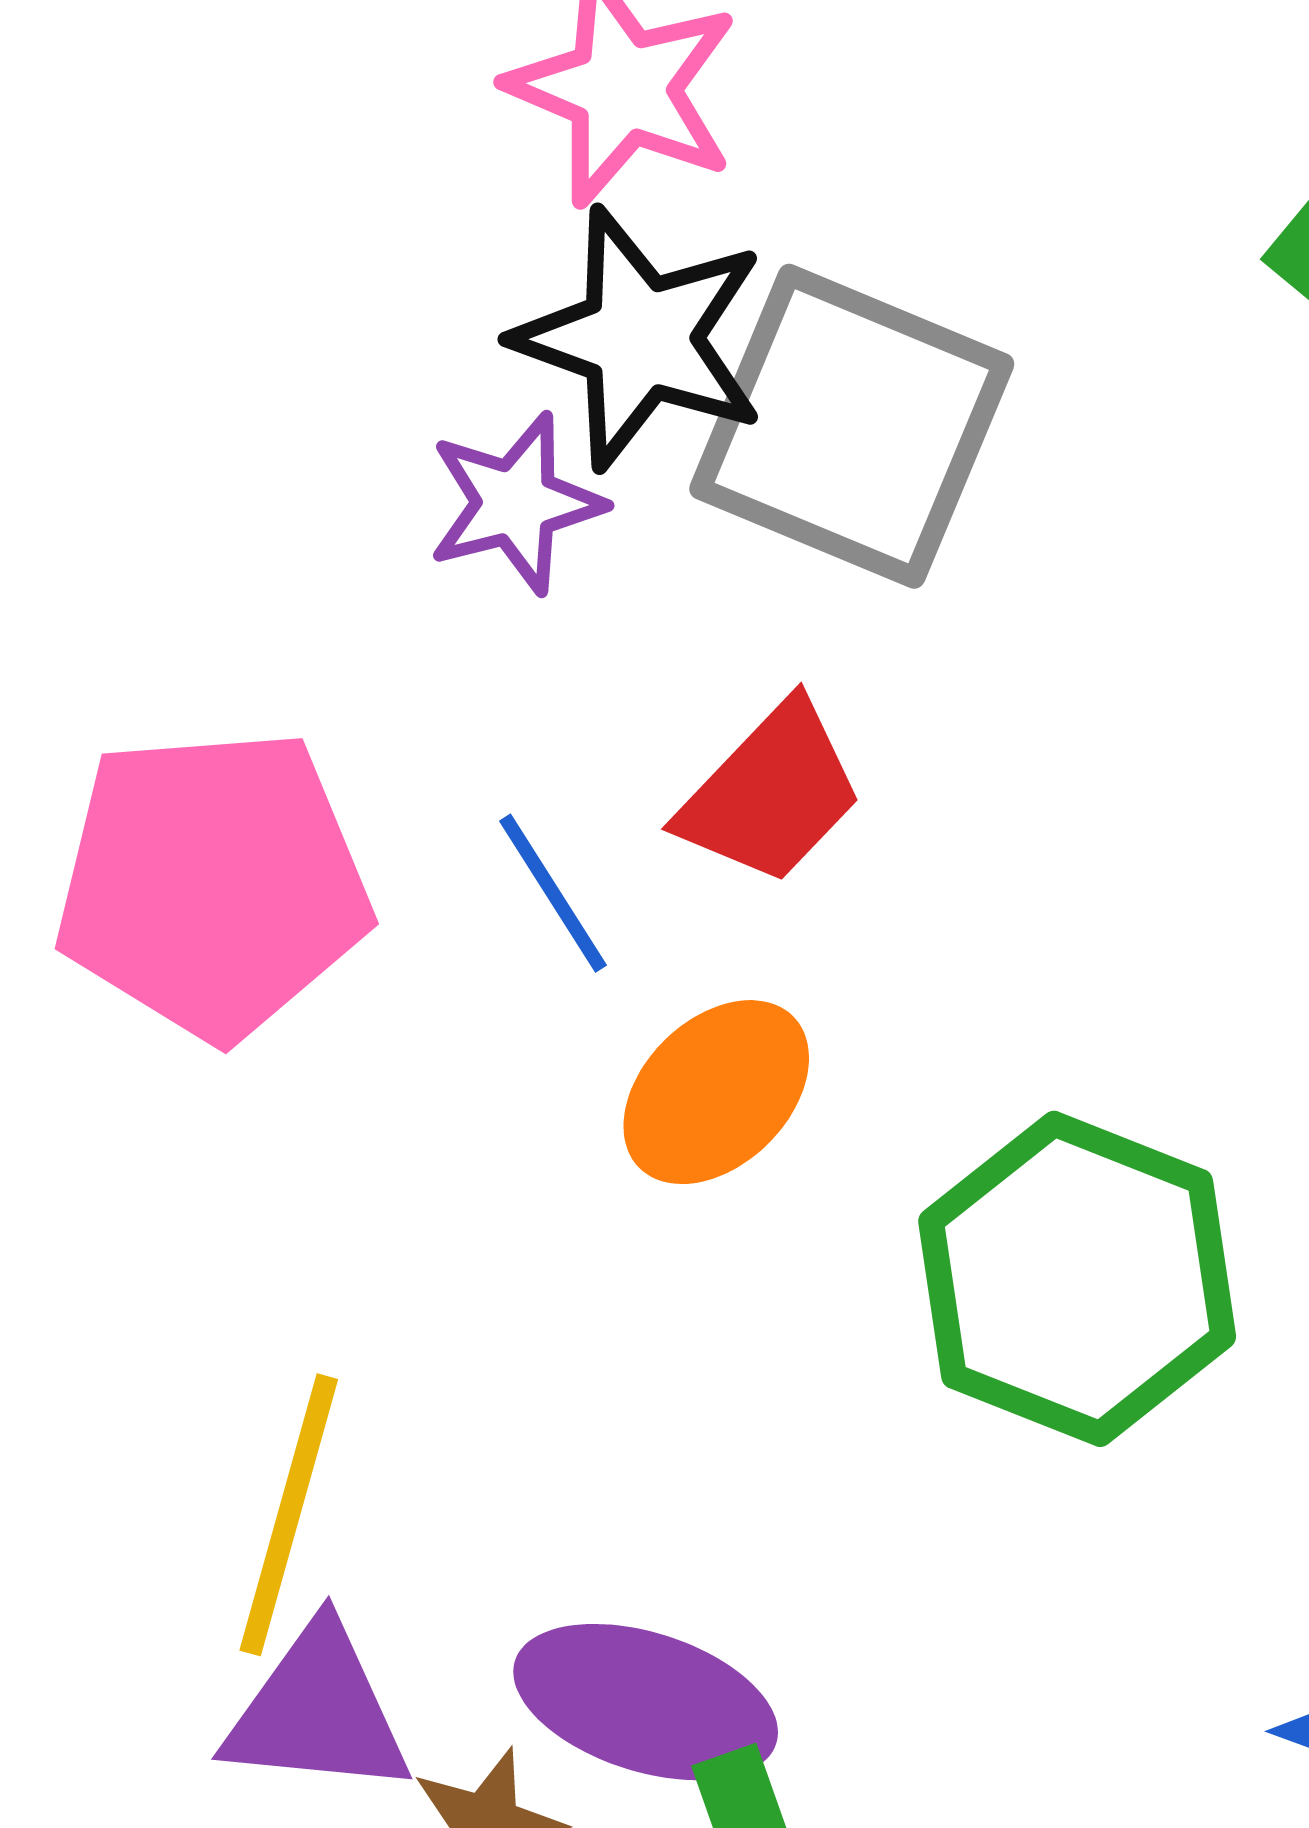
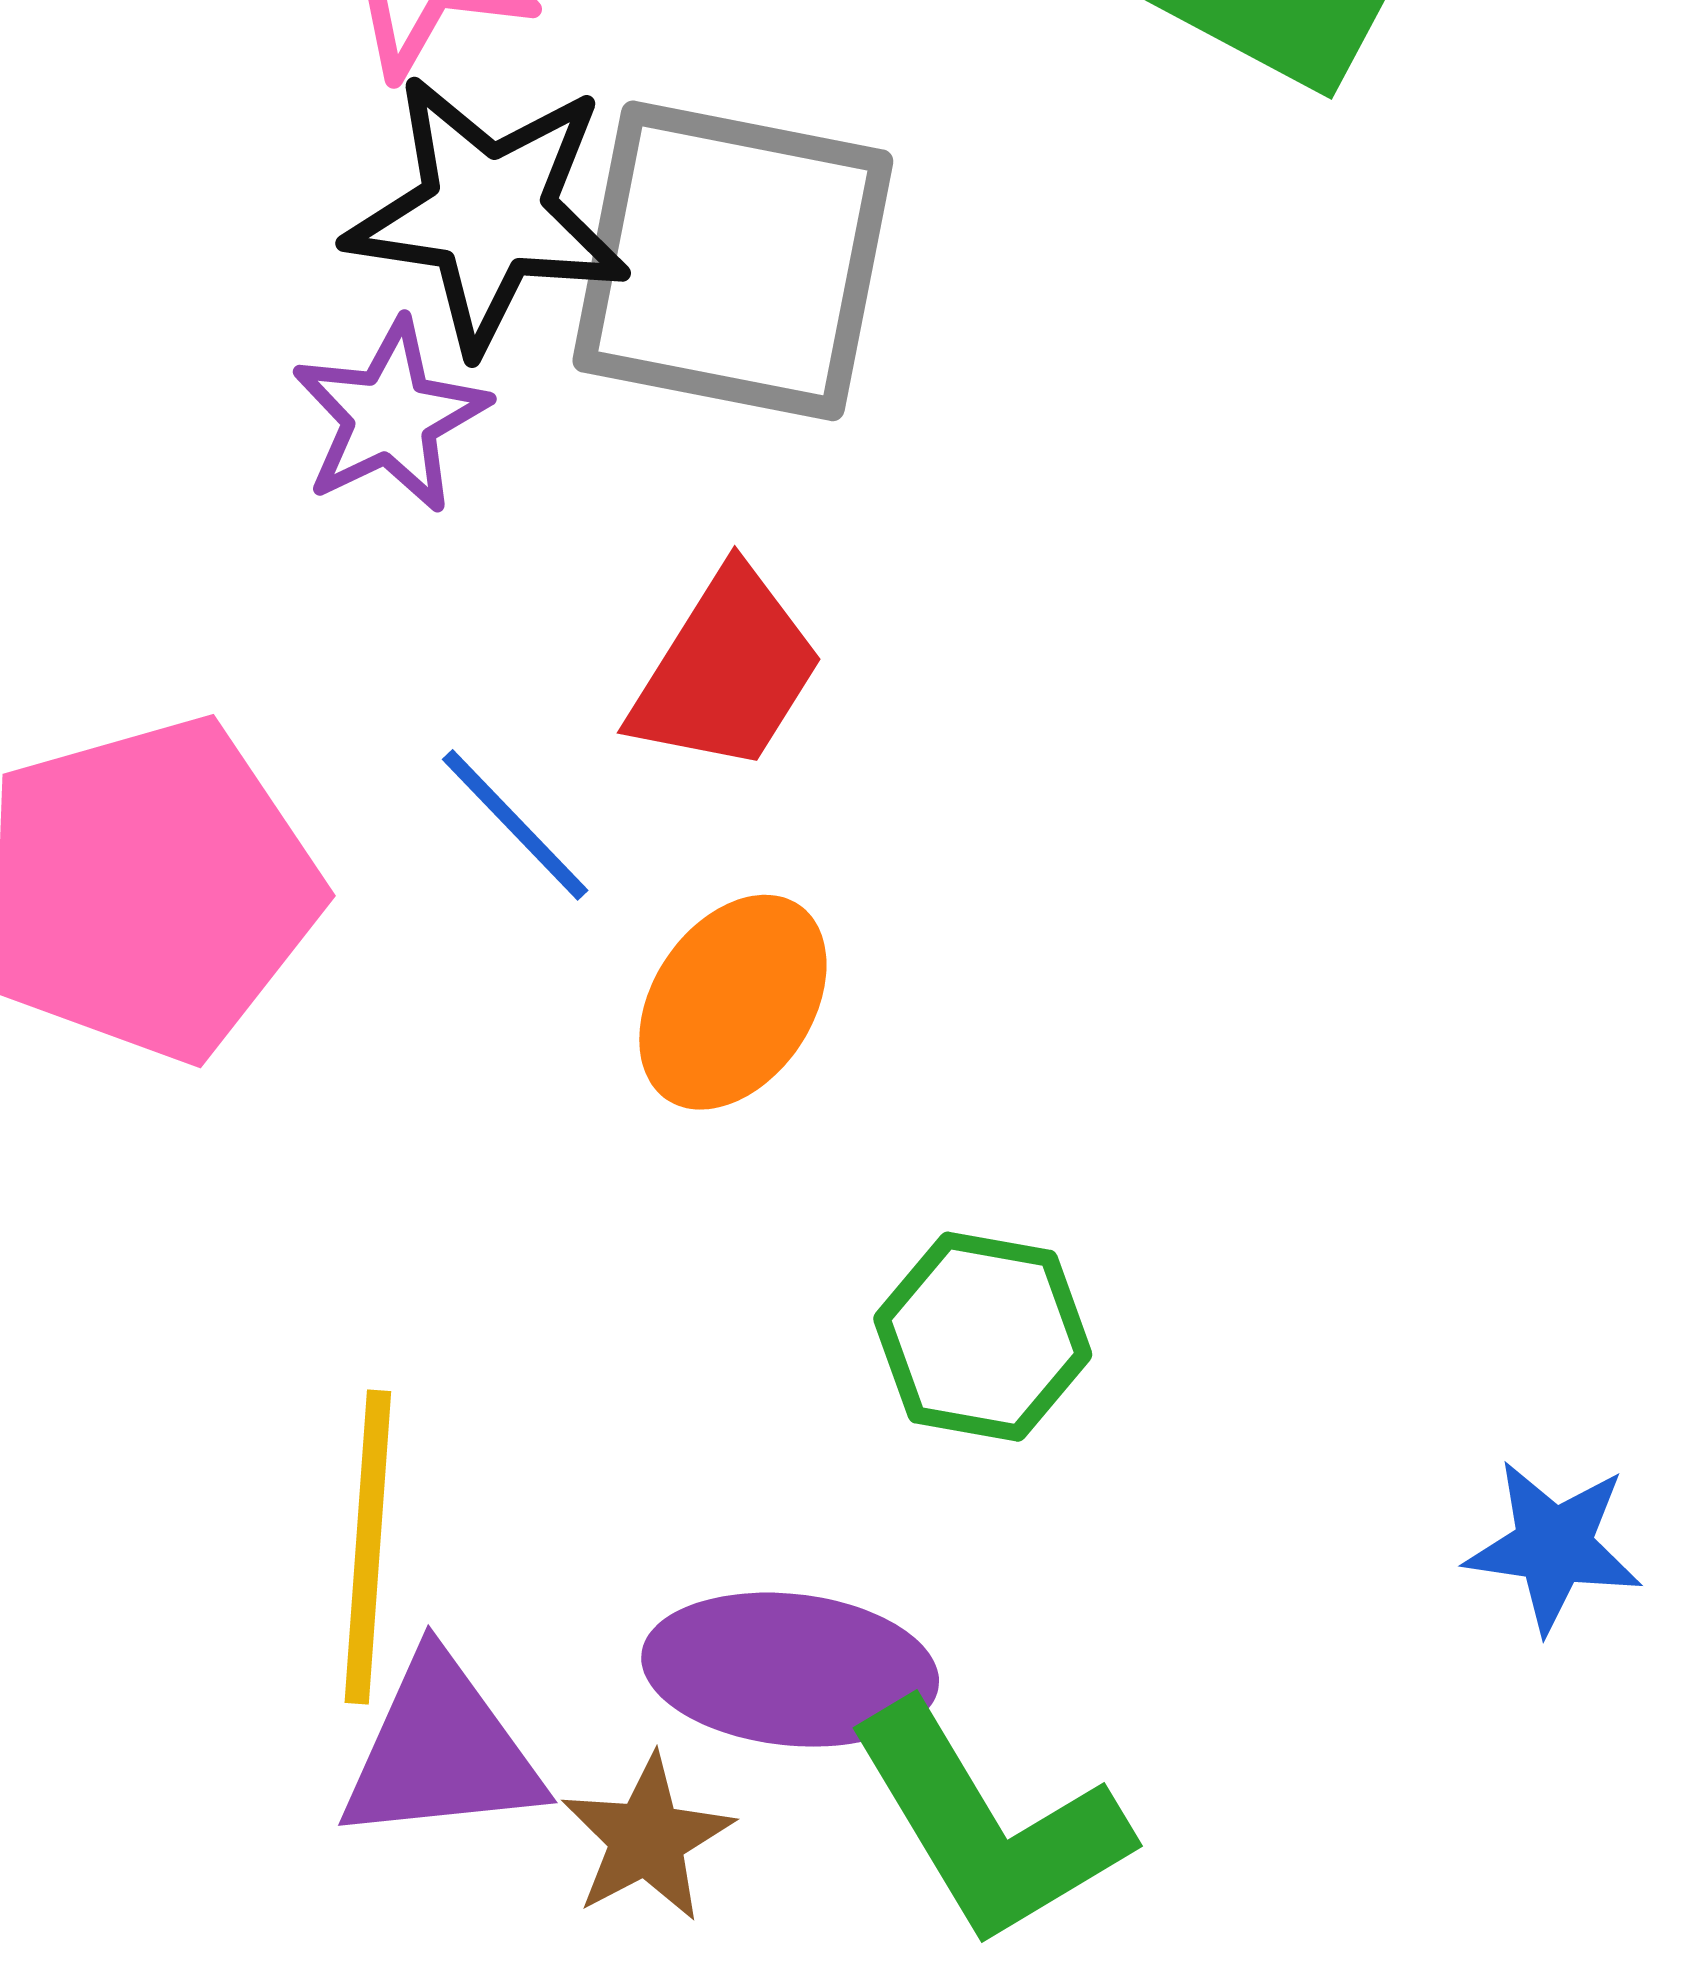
green hexagon: (1077, 1279) -> (983, 1337), moved, size x0.6

